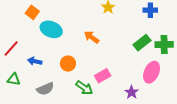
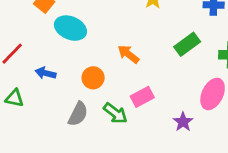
orange arrow: (92, 37) -> (128, 54), moved
green rectangle: (142, 43) -> (187, 44), moved
gray semicircle: (45, 89) -> (78, 114), moved, turned -42

